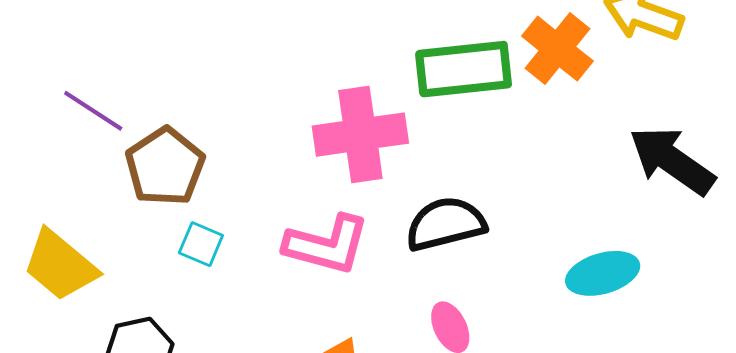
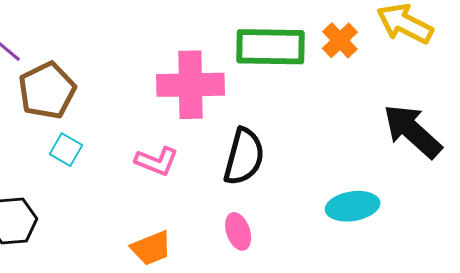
orange cross: (557, 49) -> (340, 40), size x0.7
black semicircle: (446, 224) -> (244, 157), turned 112
pink L-shape: (327, 245) -> (157, 161), size x0.7

